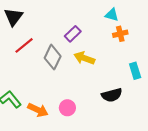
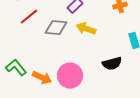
gray diamond: (53, 57) -> (56, 28), turned 70
pink circle: (67, 108) -> (70, 76), size x1.6

